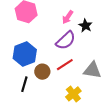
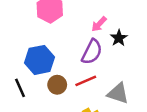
purple semicircle: (66, 40) -> (92, 52), turned -30
black line: (24, 84) -> (20, 88), moved, turned -49

